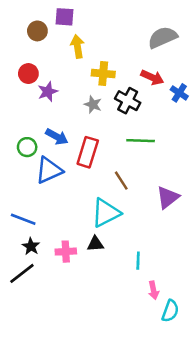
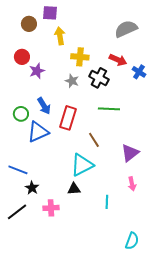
blue arrow: (57, 137) -> (44, 106), turned 30
black star: (31, 246) -> (32, 188), moved
pink cross: (66, 252) -> (51, 208), moved
pink arrow: (154, 290) -> (132, 184), moved

